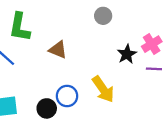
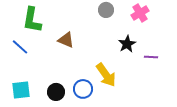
pink cross: (152, 44) -> (140, 13), moved
blue circle: (67, 96) -> (83, 89), moved

